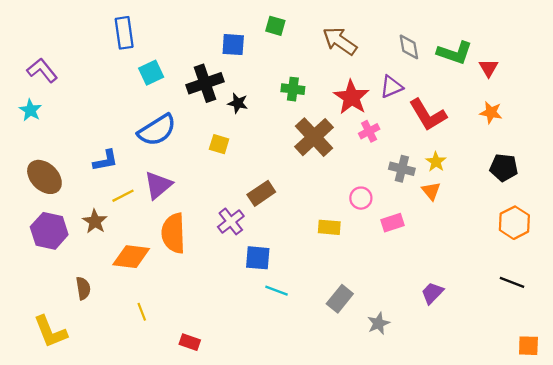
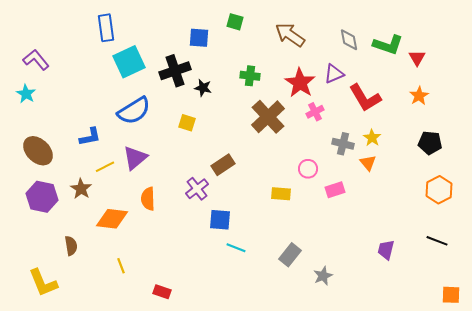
cyan square: (151, 73) -> (129, 62), size x1.5
orange star: (491, 112) -> (419, 96), turned 30
orange semicircle: (173, 233) -> (148, 199), size x0.7
purple trapezoid: (432, 293) -> (386, 250), moved, turned -30

